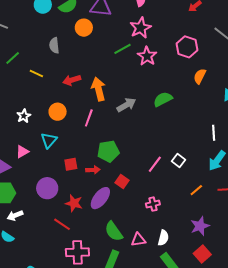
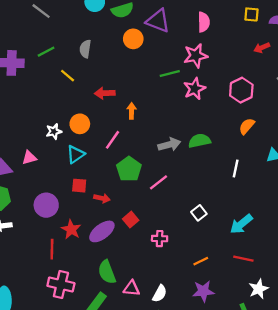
gray semicircle: (54, 45) -> (85, 49), moved
orange arrow: (99, 89) -> (132, 111), size x0.6
gray arrow: (126, 105) -> (169, 145), moved
white star: (24, 116) -> (54, 131), moved
white line: (214, 133) -> (236, 169), moved
cyan triangle: (49, 140) -> (76, 154), moved
green pentagon: (108, 151) -> (129, 169), moved, turned 30
pink line: (155, 164) -> (159, 182), moved
orange line: (196, 190) -> (201, 261), moved
pink cross: (153, 204) -> (160, 239), moved
red line: (62, 224) -> (52, 249), turned 42

